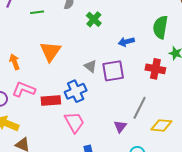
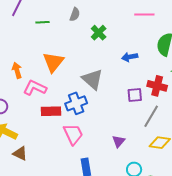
gray triangle: (90, 66) -> (92, 79), size x1.6
purple square: (113, 71) -> (135, 95), moved, size x0.7
pink L-shape: (24, 90) -> (35, 88), moved
gray line: (140, 108) -> (151, 116), moved

